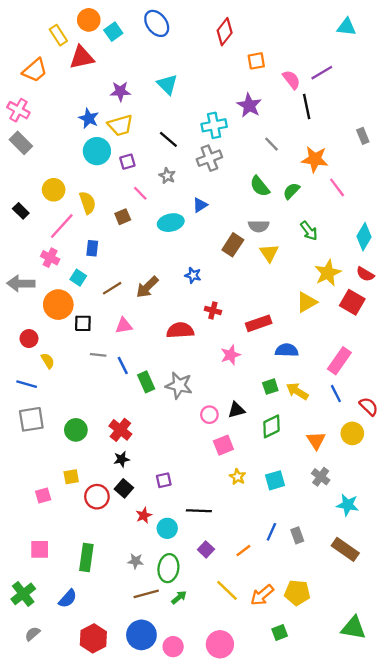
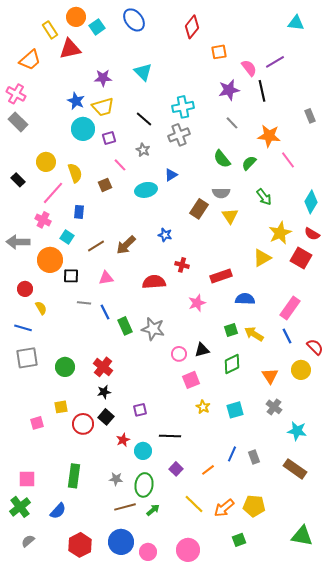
purple star: (249, 105) -> (229, 90), moved, turned 30
pink square: (40, 549) -> (27, 479), moved

